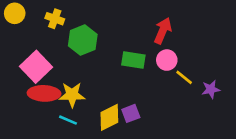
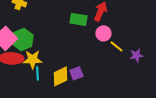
green hexagon: (83, 40) -> (22, 39), moved
green rectangle: (133, 60) -> (78, 19), moved
cyan line: (68, 120) -> (37, 73), moved, turned 64

